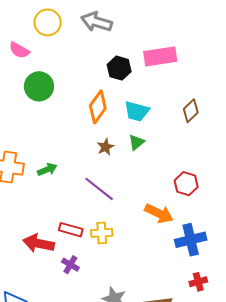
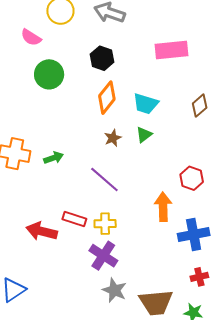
black hexagon: (119, 68) -> (102, 58), moved
orange arrow: (159, 213) -> (163, 207), turned -120
purple cross: (70, 265) -> (103, 256), moved, size x1.6

